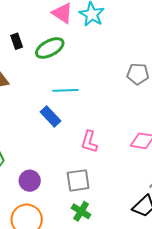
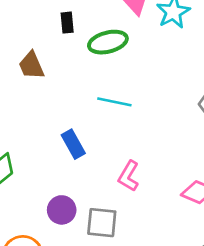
blue rectangle: (51, 116) -> (73, 144), moved
purple circle: (30, 181) -> (62, 210), moved

